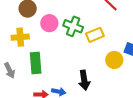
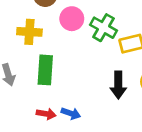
black arrow: (84, 80) -> (118, 85), moved

